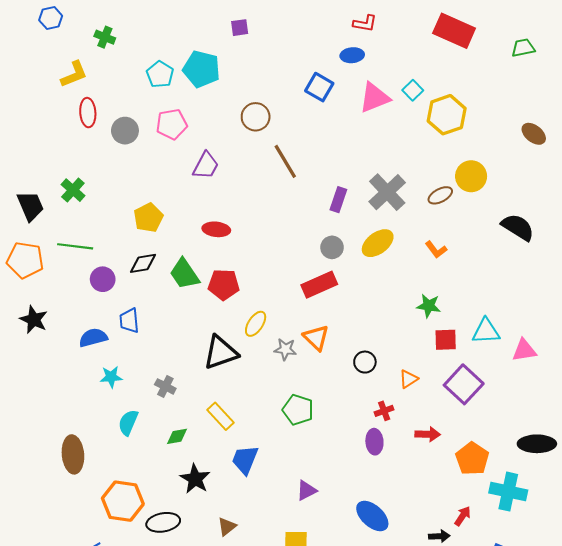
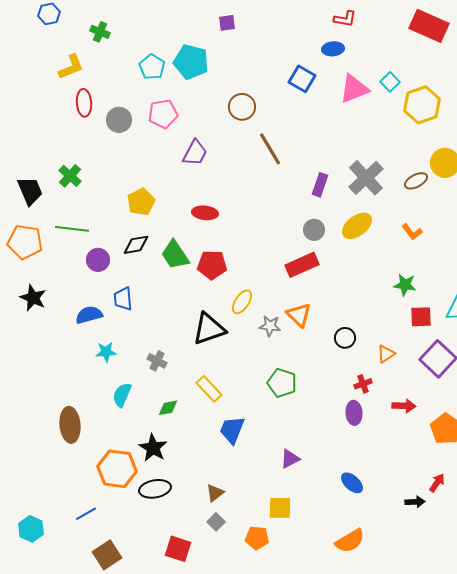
black star: (195, 479) -> (153, 448), moved
blue ellipse: (372, 516) -> (352, 483), size x0.7

